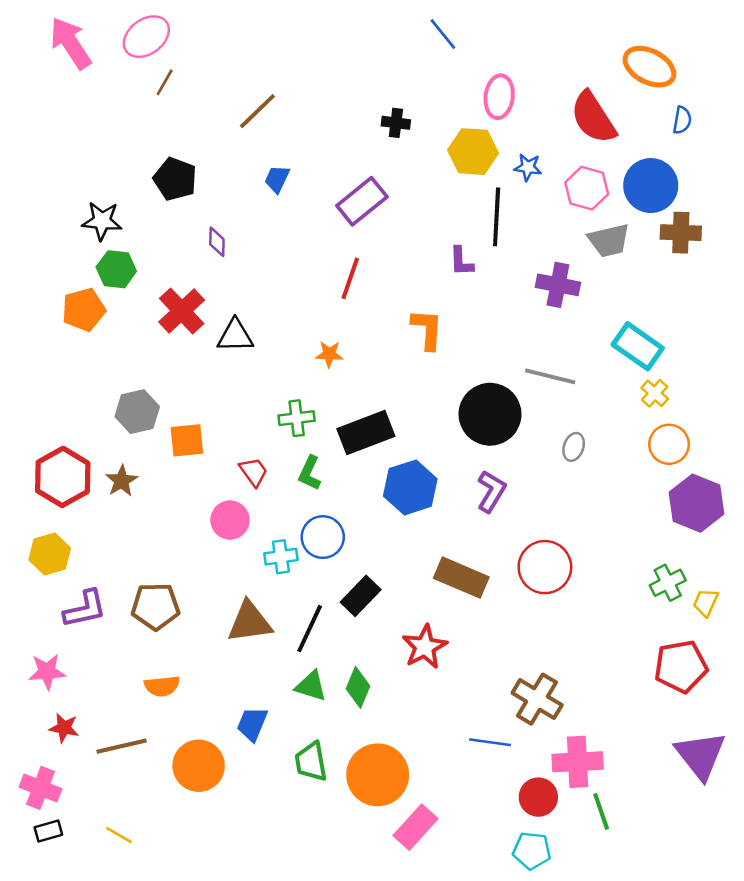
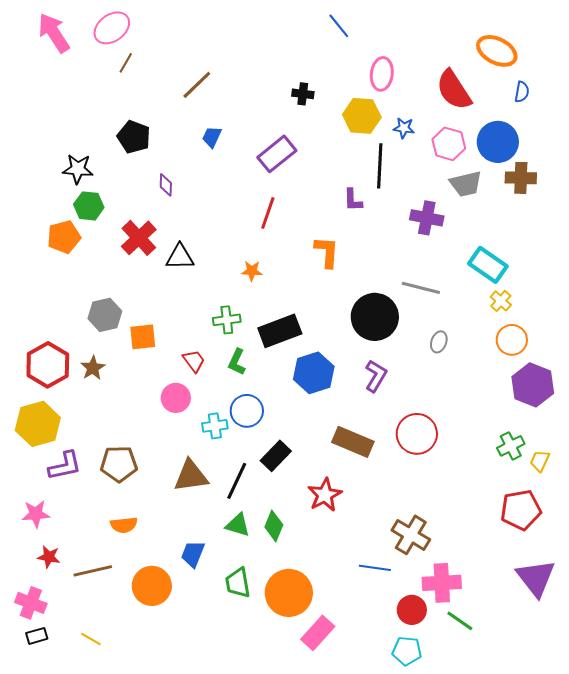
yellow hexagon: (50, 554) -> (38, 424), size x1.4
green line: (601, 811) -> (460, 621), turned -36

